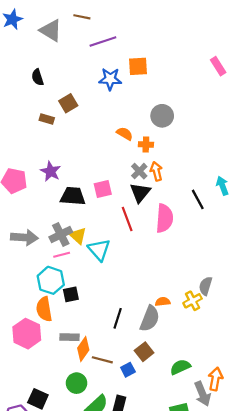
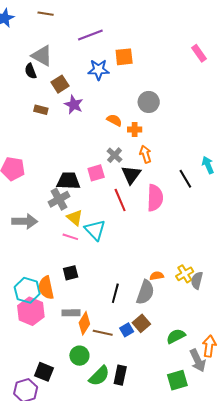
brown line: (82, 17) -> (46, 14), moved
gray triangle: (51, 30) -> (42, 56), moved
brown square: (68, 103) -> (60, 84), moved
purple star: (51, 171) -> (74, 105), moved
gray cross: (139, 171) -> (114, 155), moved
gray cross: (61, 235) -> (59, 199), moved
pink line: (62, 255) -> (70, 237), moved, turned 35
cyan hexagon: (51, 280) -> (27, 290), moved
gray semicircle: (206, 286) -> (197, 280), moved
blue square: (128, 370) -> (127, 330), moved

